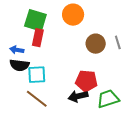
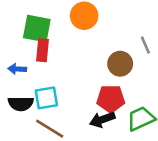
brown circle: (96, 44) -> (120, 64), moved
black semicircle: (20, 65) -> (21, 104), moved

